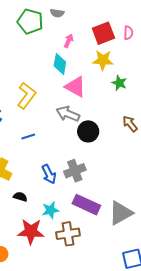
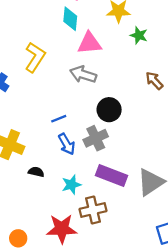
pink triangle: (75, 87) -> (89, 43), turned -30
black circle: (88, 131) -> (109, 110), moved
blue line: (28, 137) -> (59, 119), moved
red star: (31, 231) -> (62, 229), moved

